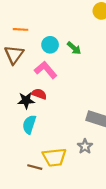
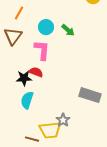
orange line: (21, 29) -> (19, 13), turned -64
pink L-shape: (46, 70) -> (42, 50), turned 45
gray star: (85, 146) -> (63, 120), moved

